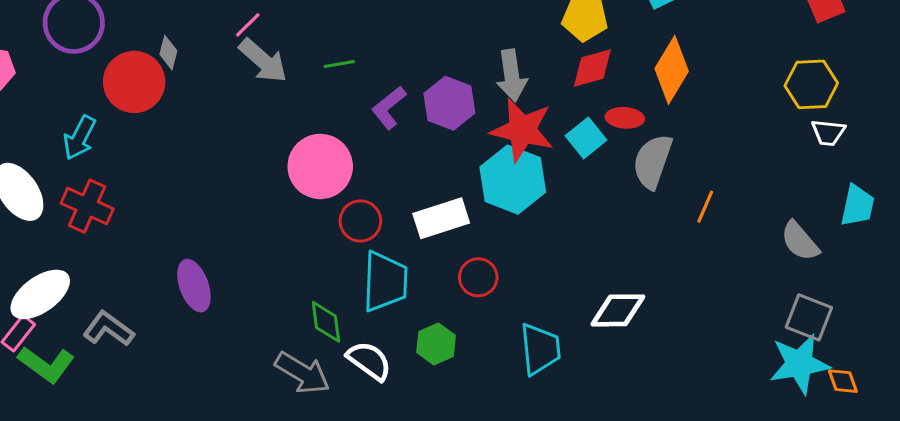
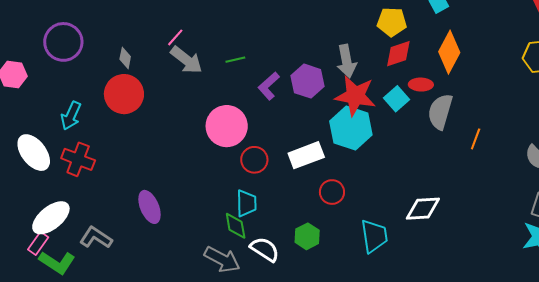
red circle: (134, 82) -> (124, 94), moved
cyan trapezoid: (385, 282) -> (246, 203), moved, size x0.7

